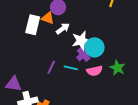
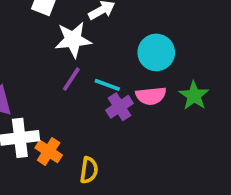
white star: (81, 41) -> (73, 40), moved
purple cross: (84, 54) -> (120, 107), moved

